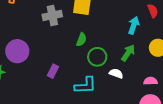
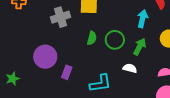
purple circle: (17, 51) -> (45, 57), moved
green circle: (97, 57) -> (115, 40), moved

